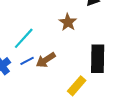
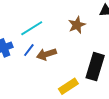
blue line: (27, 61) -> (29, 50), turned -40

